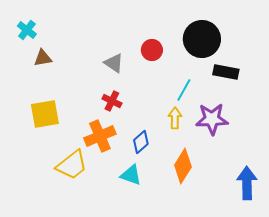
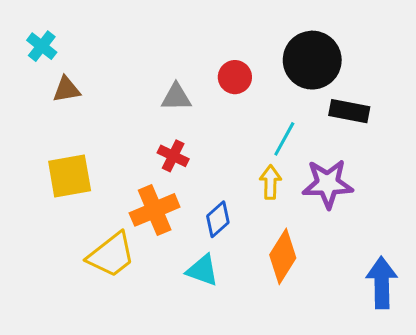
gray triangle: (114, 63) -> (176, 97), turned -35

